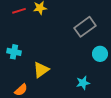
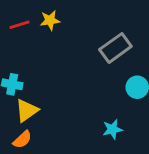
yellow triangle: (41, 70) -> (27, 110), moved

